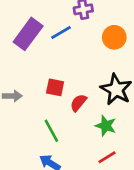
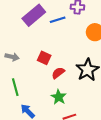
green star: (106, 126) -> (59, 97), moved
green line: (51, 131) -> (15, 87), moved

